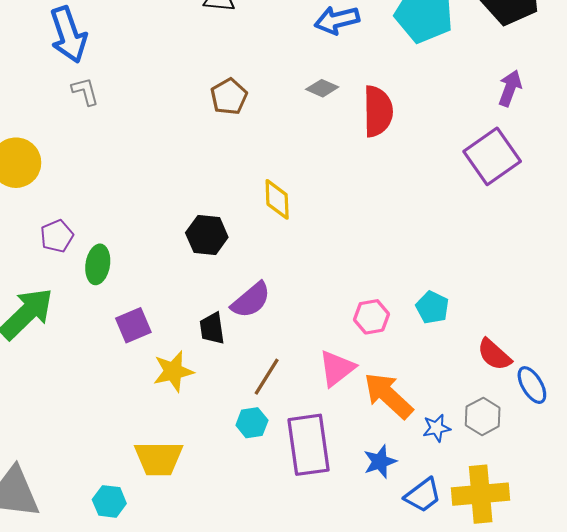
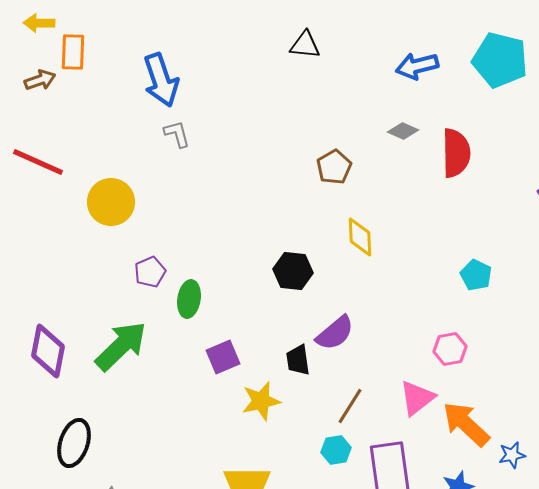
brown pentagon: (229, 97) -> (334, 167), moved
cyan pentagon: (432, 307) -> (476, 275), moved

